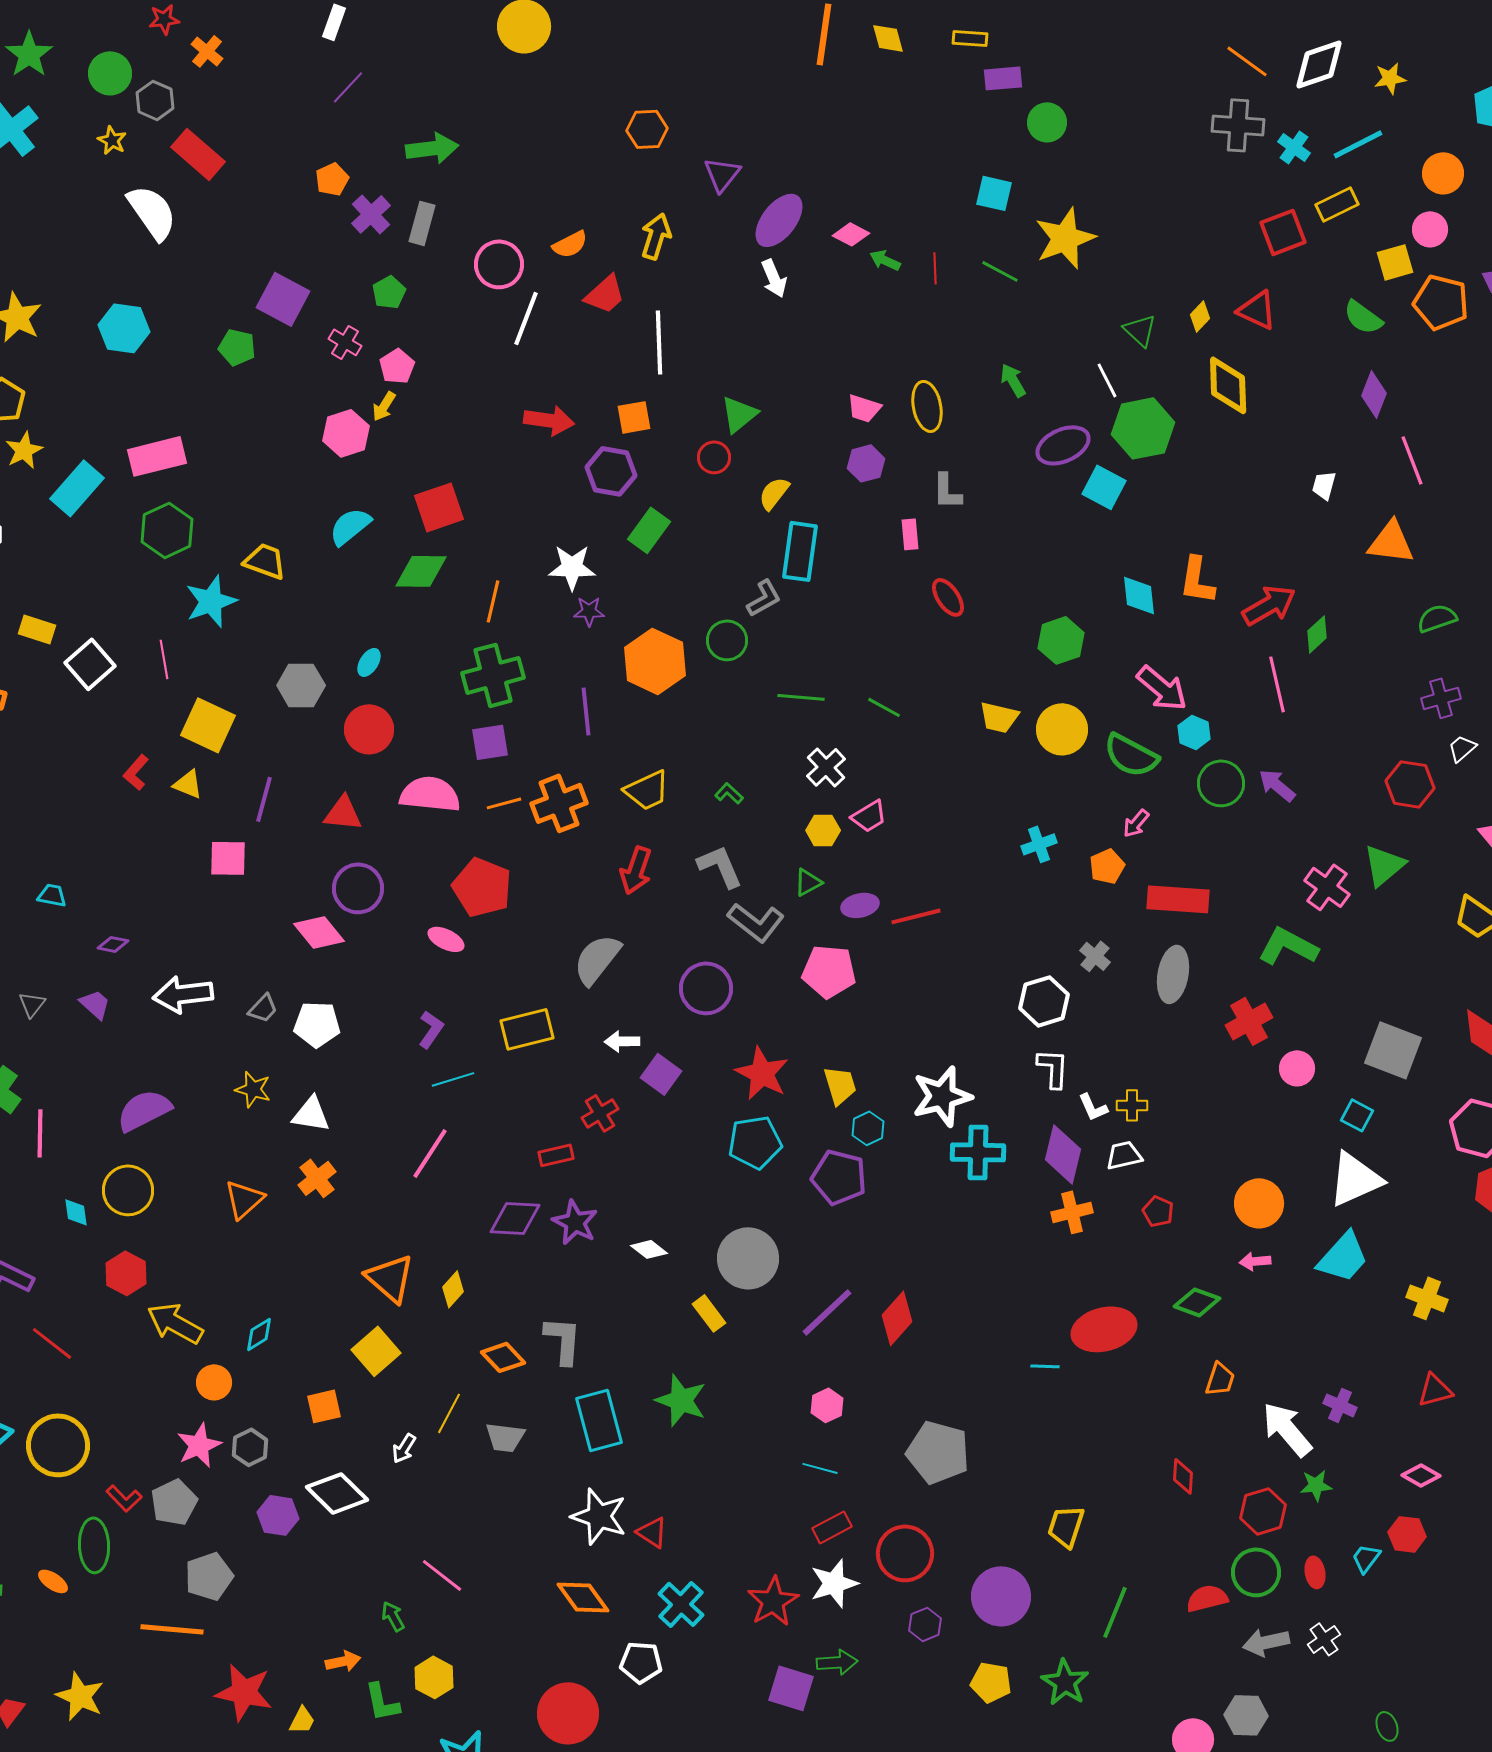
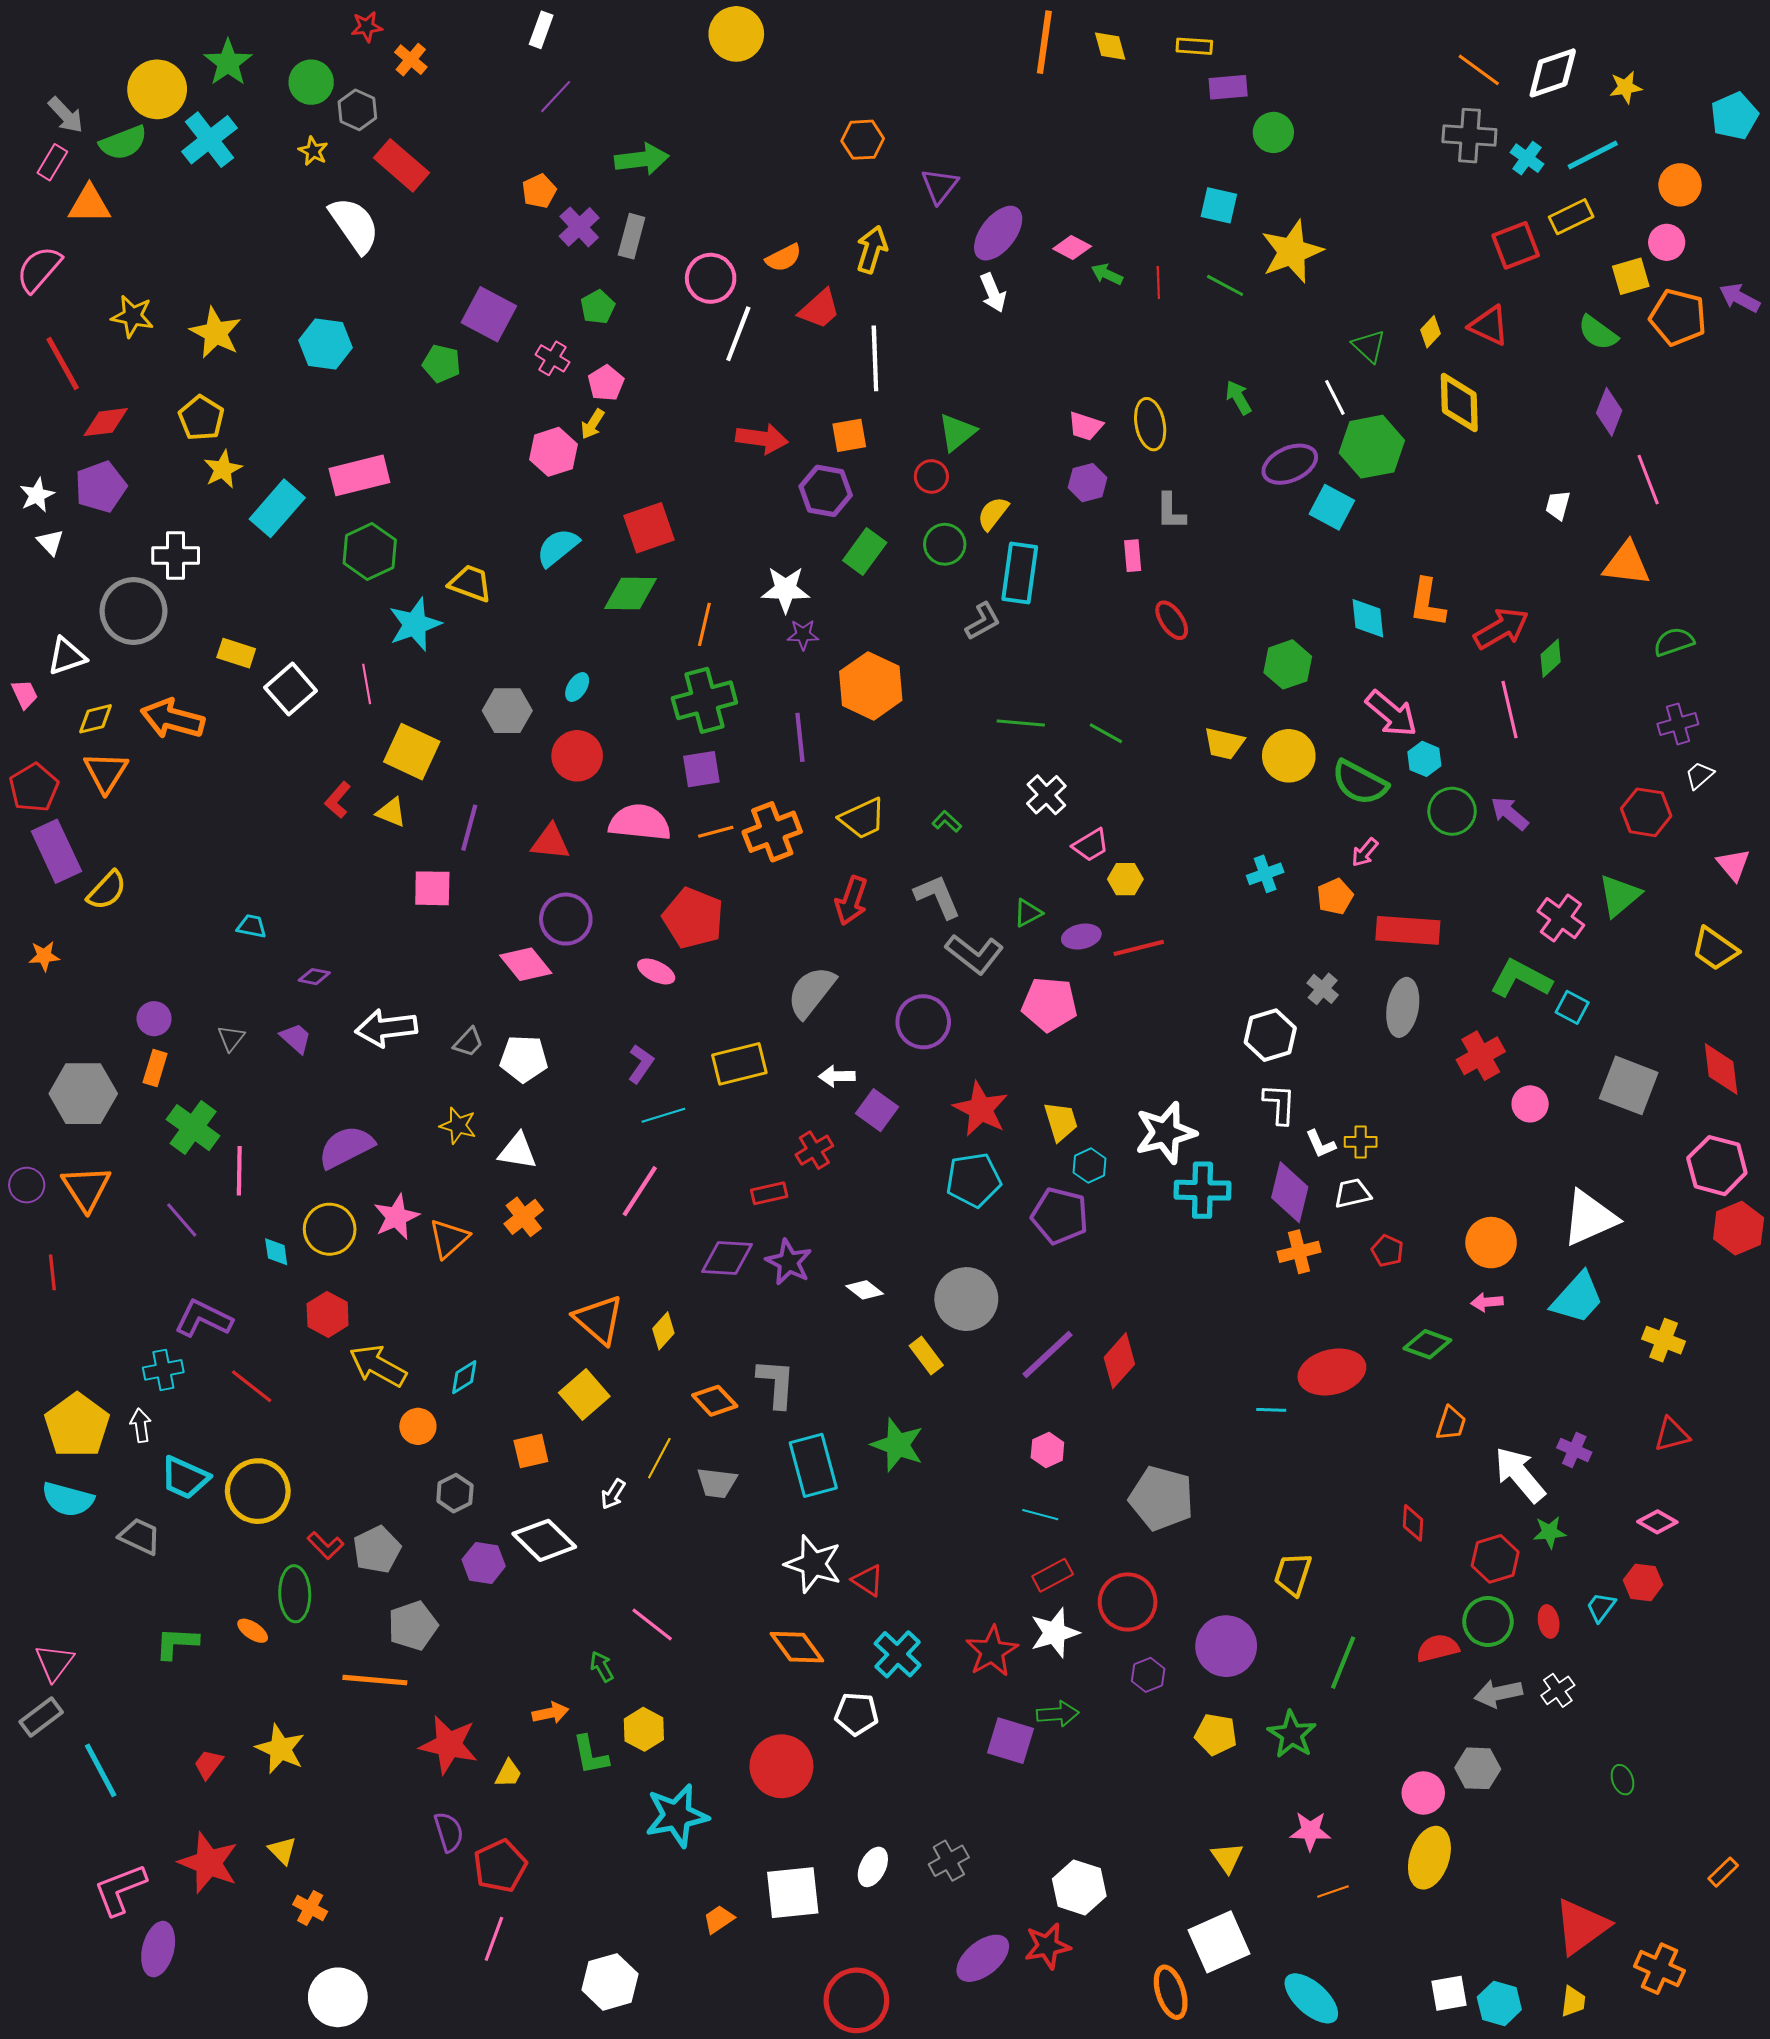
green circle: (727, 640) -> (945, 544), moved
yellow hexagon: (823, 830) -> (1125, 879), moved
cyan square: (1357, 1115) -> (1572, 1007), moved
pink star: (199, 1445) -> (396, 1217), moved

